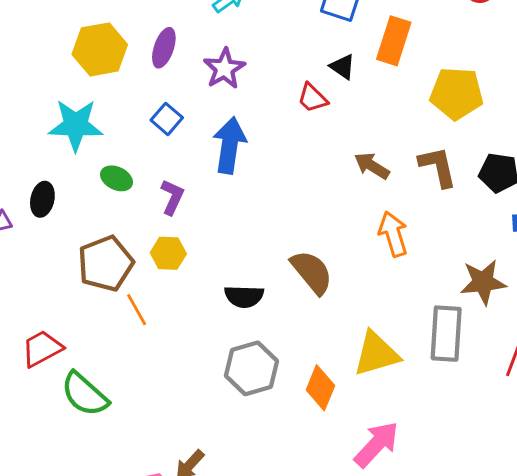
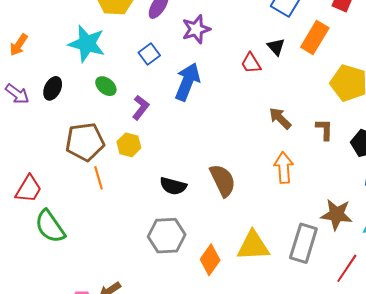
brown L-shape: (438, 167) -> (324, 129), size x0.7
red trapezoid: (42, 349) -> (29, 189), turned 136

